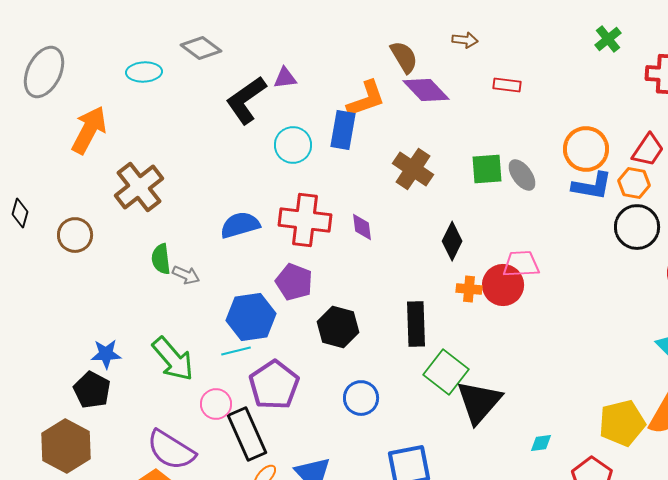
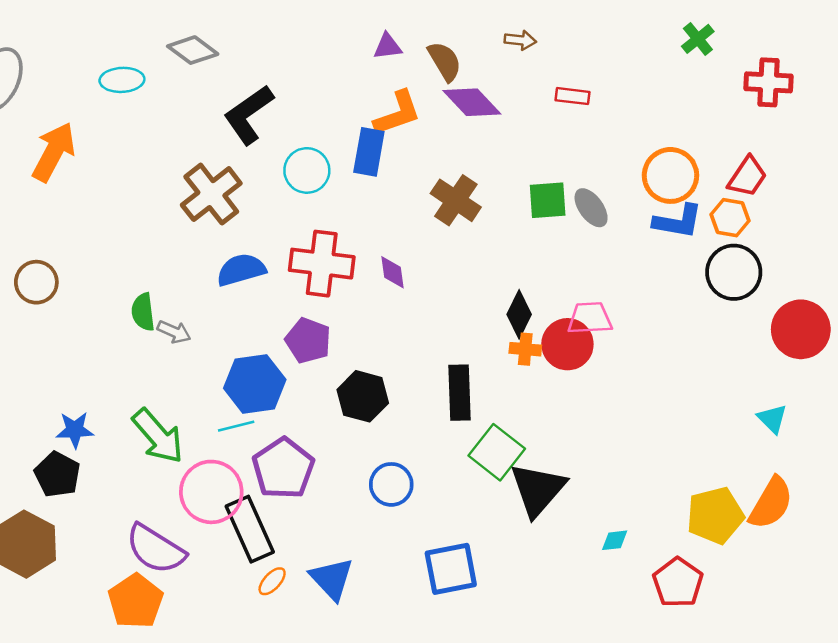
purple triangle: (285, 78) -> (388, 46), moved
brown cross: (139, 187) -> (211, 194), moved
black diamond: (452, 241) -> (519, 314), moved
pink circle: (216, 404) -> (211, 492), size x1.6

